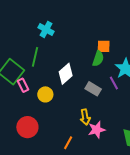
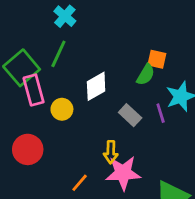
cyan cross: (46, 29) -> (65, 16), moved
pink rectangle: (23, 85) -> (34, 90), size x1.5
pink star: (97, 130) -> (123, 173), size x1.4

